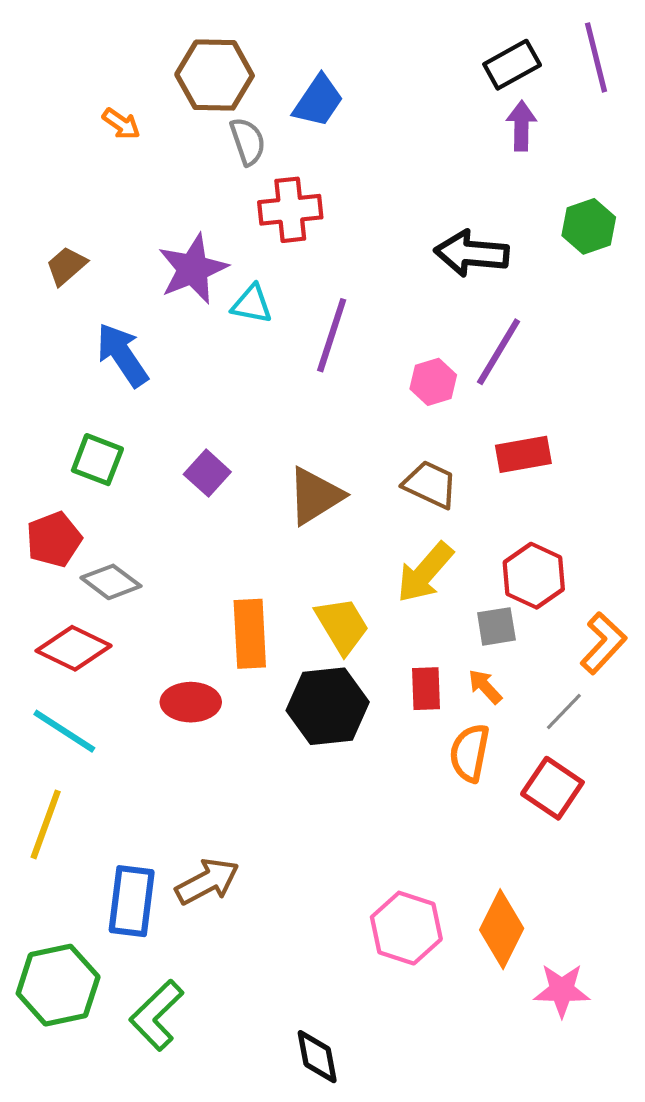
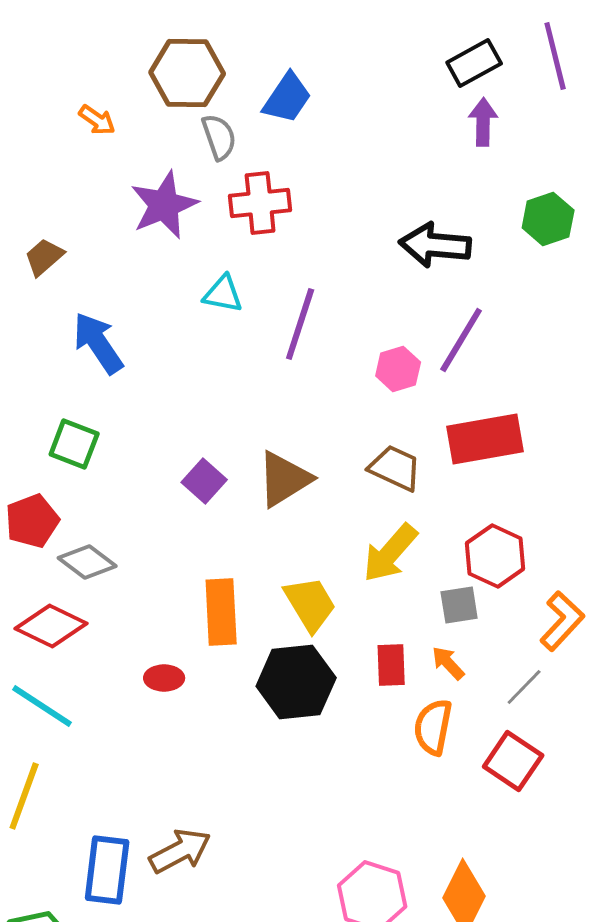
purple star: (193, 269) -> (164, 205), moved
red rectangle: (523, 454) -> (485, 439), size x1.4
purple square: (207, 473) -> (204, 481), moved
red ellipse: (191, 702) -> (164, 678), size x0.7

